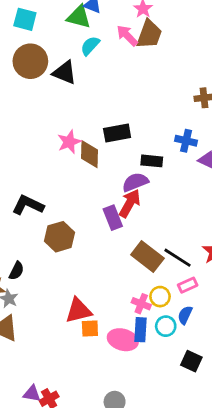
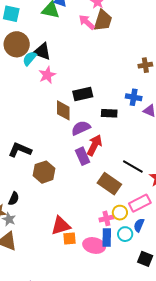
cyan semicircle: (90, 46) -> (29, 58), moved
pink star: (69, 142) -> (47, 75), moved
purple semicircle: (135, 182) -> (81, 128), moved
black line: (177, 258) -> (133, 166), moved
pink rectangle: (188, 285) -> (140, 203), size x1.5
pink cross: (141, 304) -> (106, 218), turned -32

